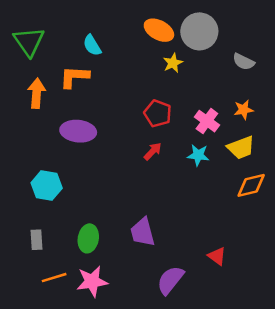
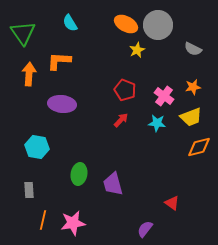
cyan semicircle: (92, 45) -> (70, 23), moved
green ellipse: (88, 238) -> (79, 174), moved
orange line: (54, 278) -> (43, 220), turned -60
purple semicircle: (170, 280) -> (145, 229), moved, size x0.7

